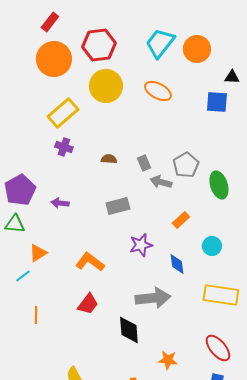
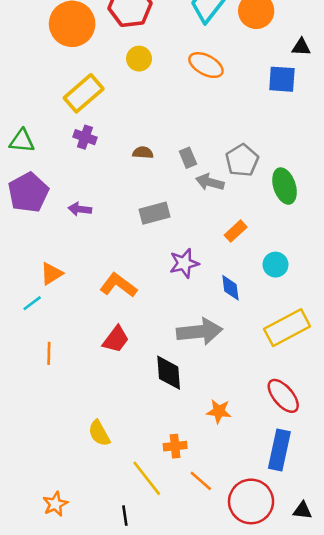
yellow circle: (106, 86) -> (139, 59), size x0.6
green triangle: (15, 224) -> (22, 141), moved
yellow rectangle: (221, 295) -> (287, 328), turned -36

